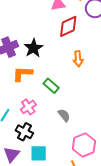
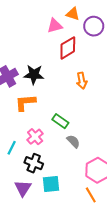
black star: (33, 48) -> (34, 75), turned -30
green rectangle: (51, 86) -> (60, 121), moved

